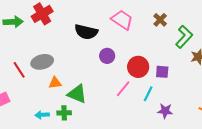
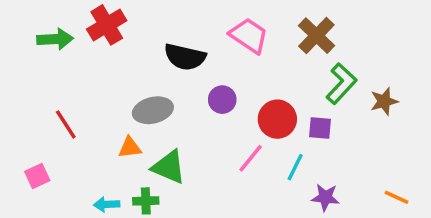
brown cross: (160, 20) -> (316, 36), size x1.5
green L-shape: (184, 37) -> (341, 84), moved
gray ellipse: (42, 62) -> (153, 110), moved

